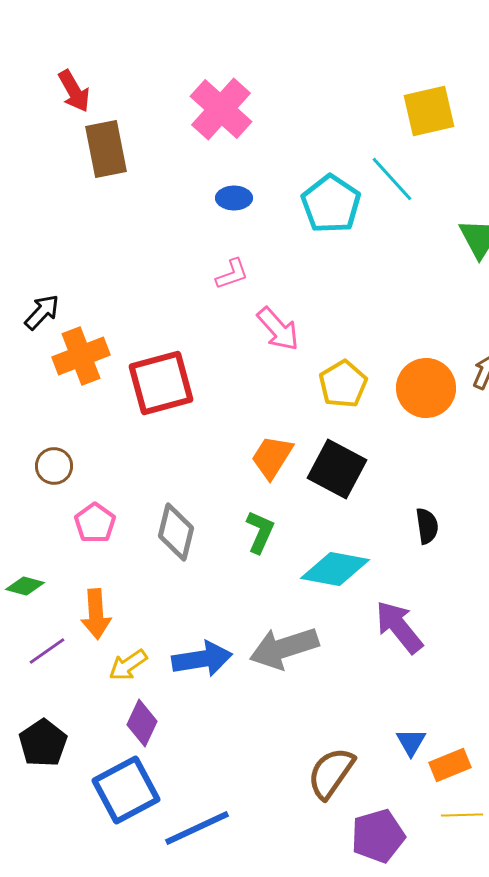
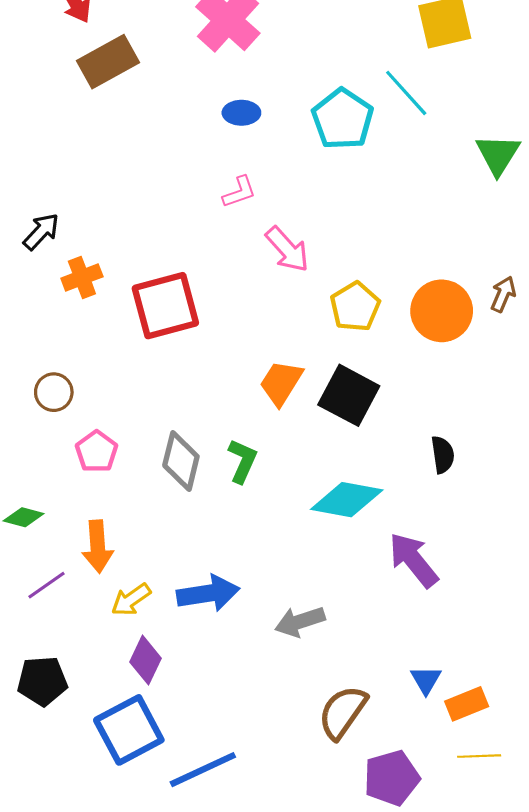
brown rectangle: (106, 149) -> (108, 62), turned 72
orange cross: (81, 356) -> (82, 277), size x0.7
green L-shape: (260, 532) -> (242, 461), moved
gray arrow: (284, 648) -> (300, 622), moved, size x0.7
black pentagon: (43, 743) -> (42, 681), turned 30

